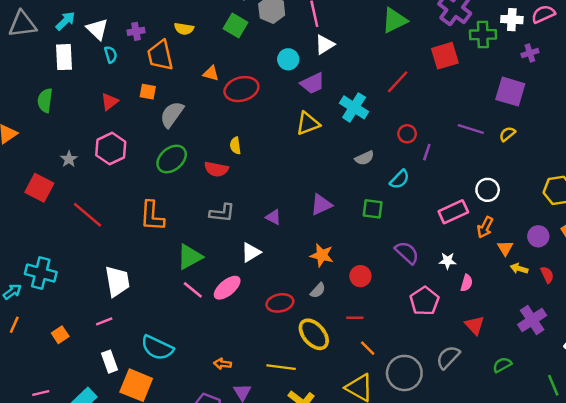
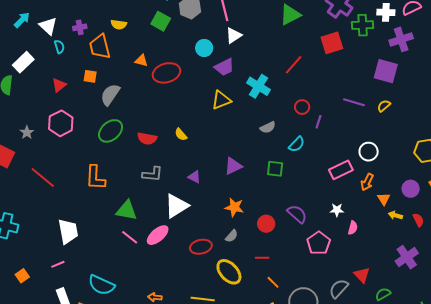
purple cross: (530, 53) -> (401, 39), size x1.6
white rectangle: (64, 57) -> (23, 62), moved, turned 50
yellow semicircle: (235, 146) -> (181, 134), moved, turned -32
white triangle: (251, 252) -> (176, 206), size x1.5
purple semicircle: (407, 253) -> (297, 214), moved
green triangle: (190, 257) -> (127, 210), turned 40
red triangle: (475, 325) -> (362, 275), moved

